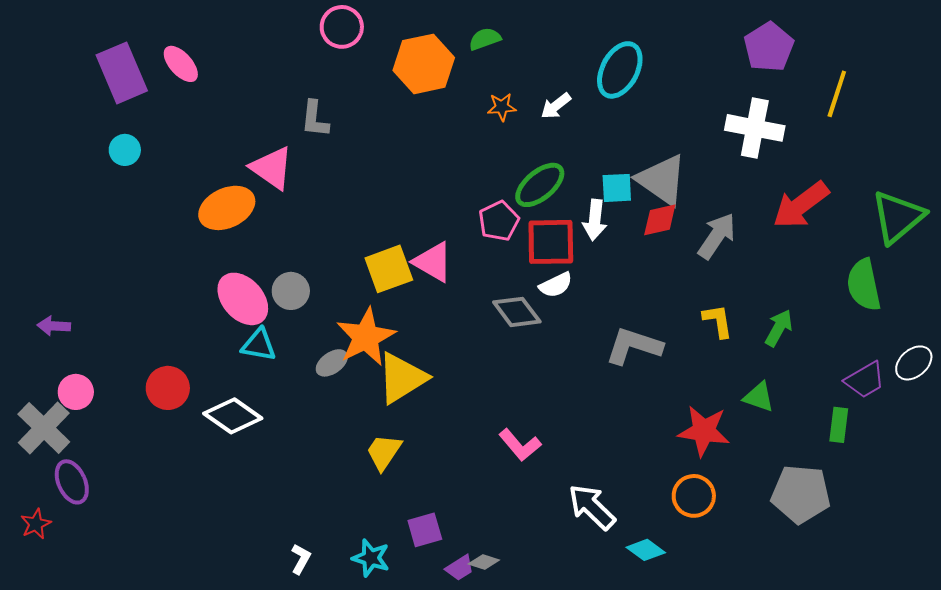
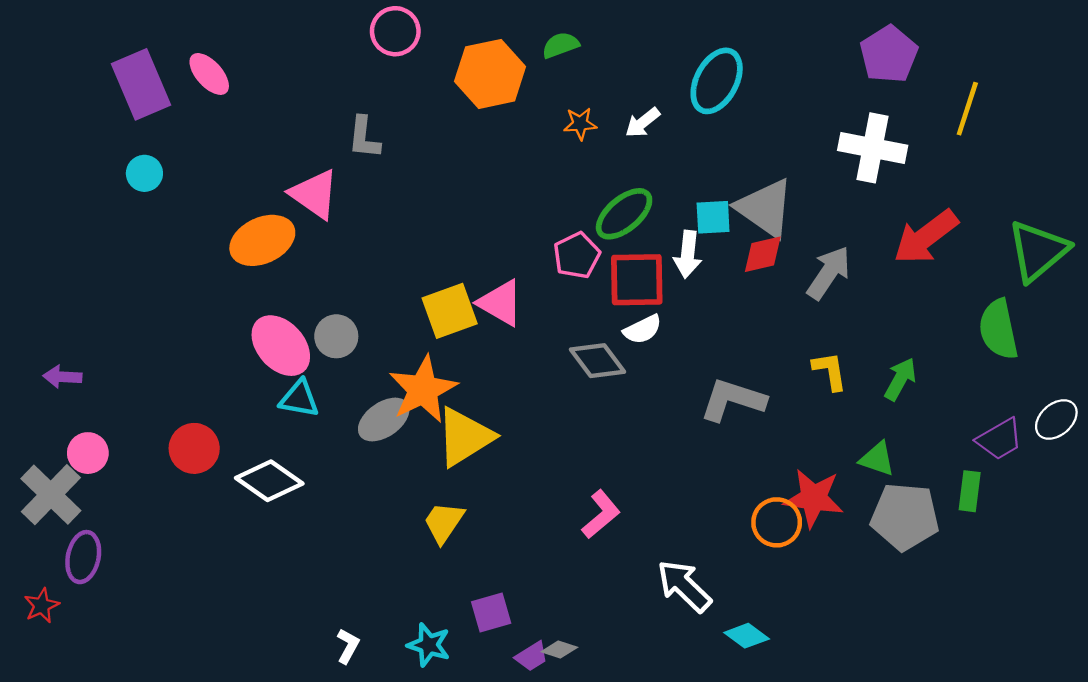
gray ellipse: (332, 363) -> (384, 420), size x1.4
pink L-shape: (520, 445) -> (601, 514), turned -90
purple ellipse: (72, 482) -> (83, 557), turned 36
gray pentagon: (801, 494) -> (905, 517), moved
orange circle: (694, 496) -> (777, 522), moved

